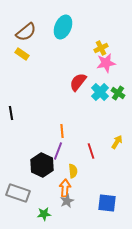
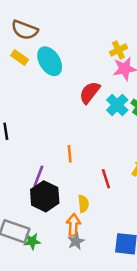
cyan ellipse: (63, 27) -> (50, 61), moved, turned -55
brown semicircle: (26, 32) -> (25, 30), turned 60
purple line: (58, 151) -> (38, 176), moved
green star: (44, 214) -> (32, 241), moved

